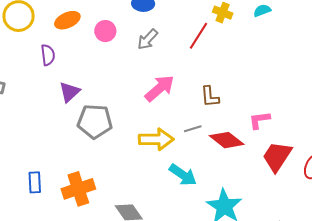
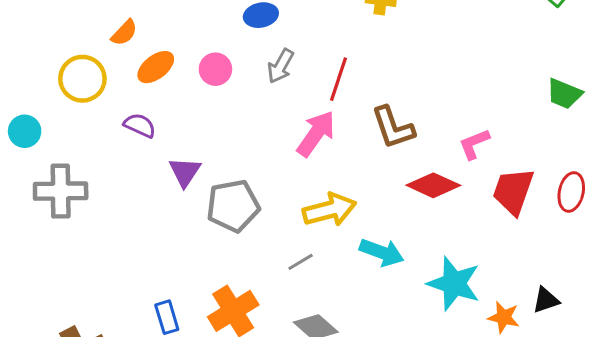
red line: (198, 36) -> (339, 79), moved
purple semicircle: (48, 55) -> (140, 125), turned -45
brown L-shape: (210, 97) -> (393, 128), size x1.4
gray line: (193, 129) -> (301, 262), moved

